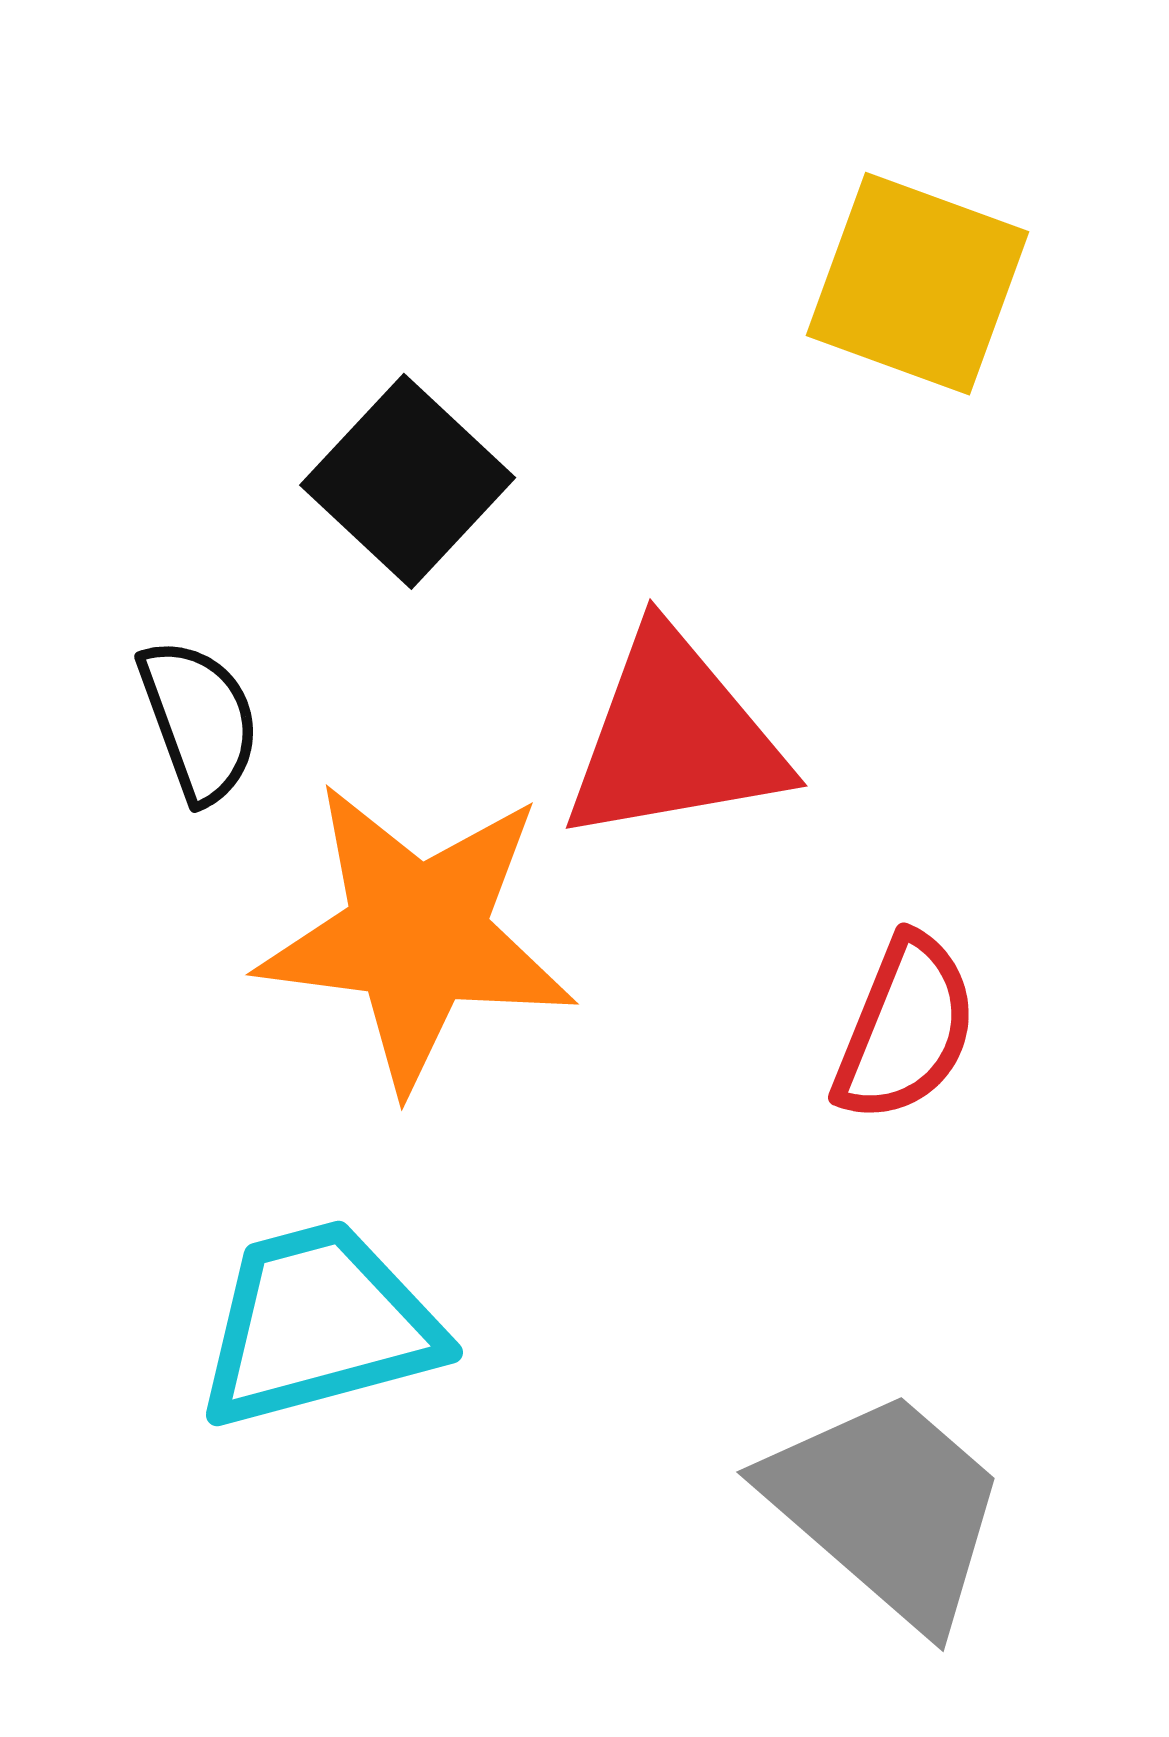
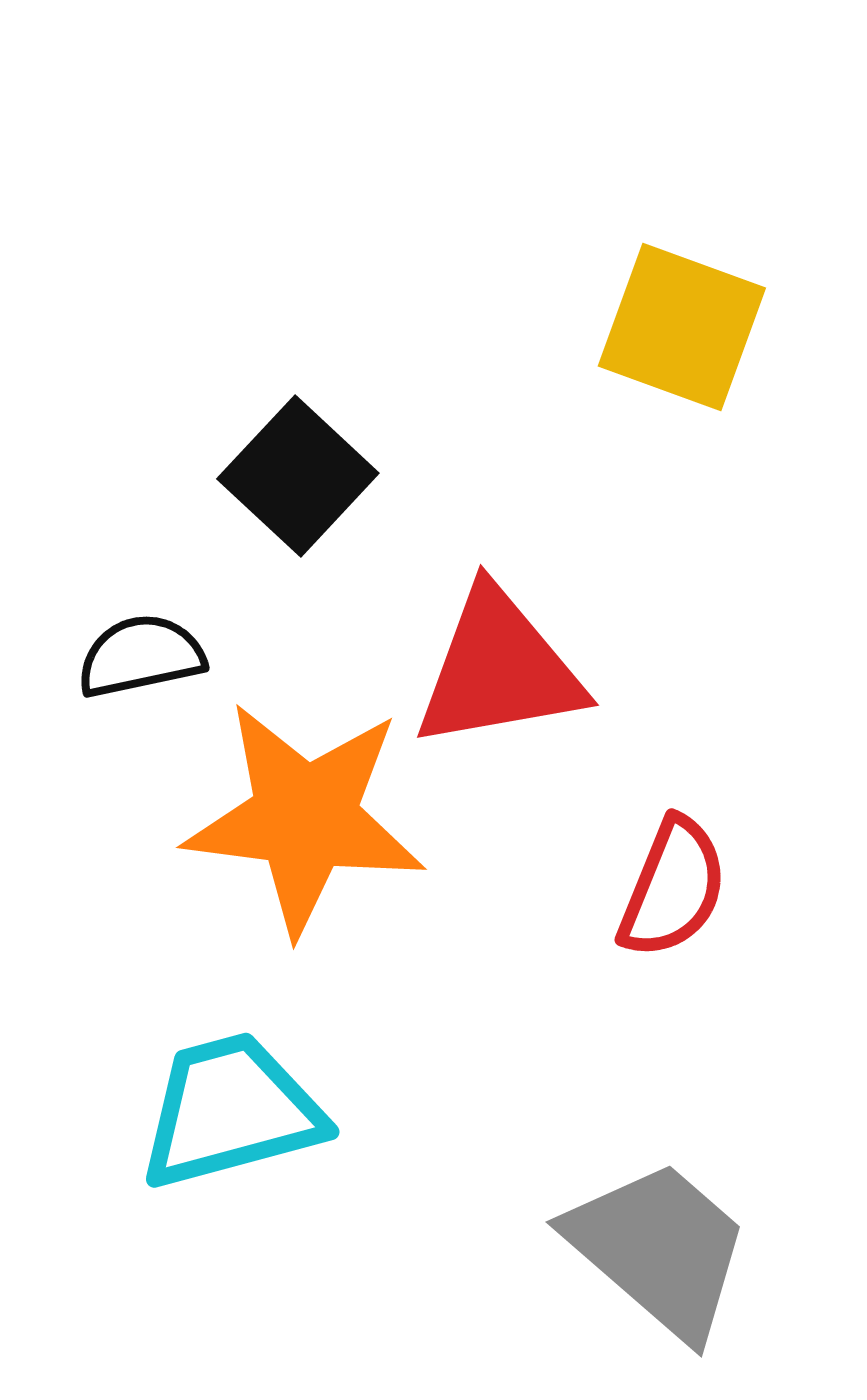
black semicircle: (199, 720) -> (141, 656), turned -82

